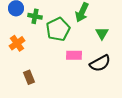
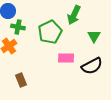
green cross: (35, 16) -> (18, 27), moved

